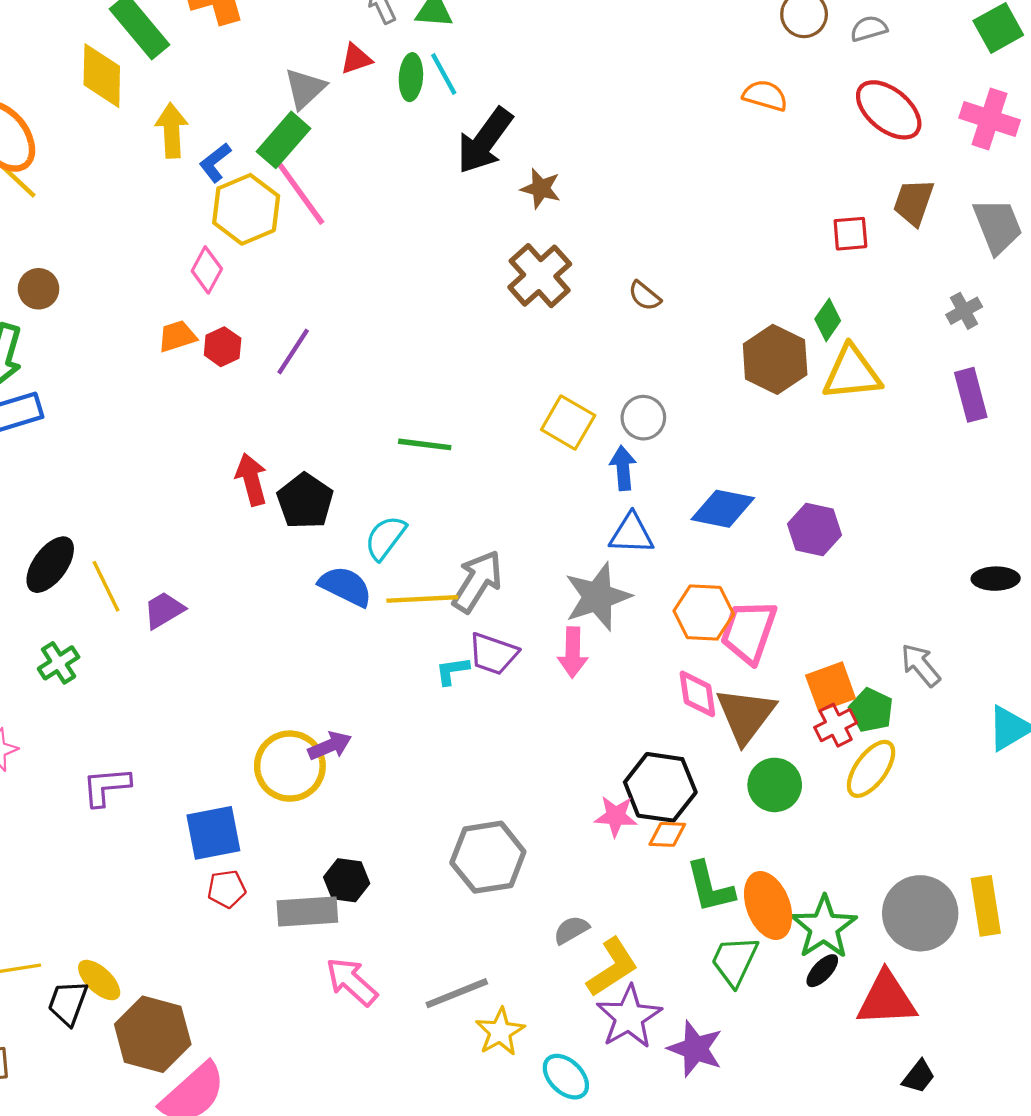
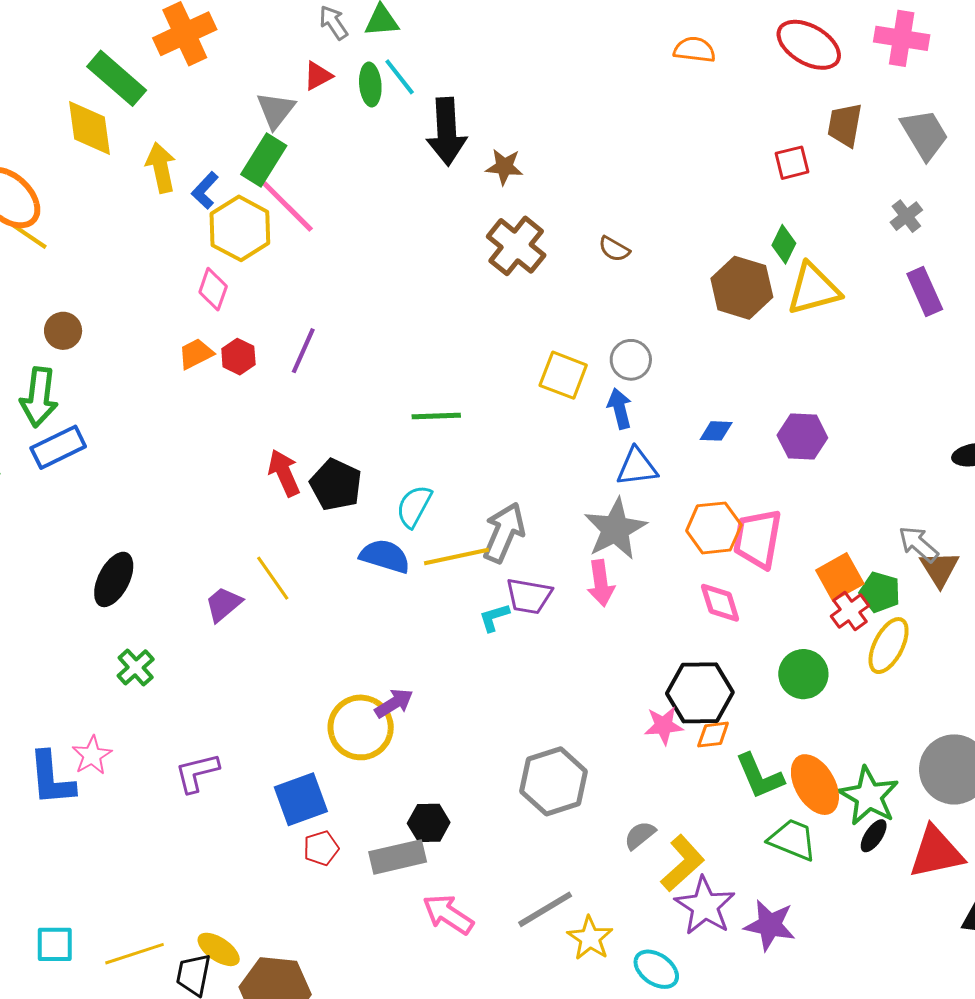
black arrow: (485, 141) -> (447, 132), turned -30
blue diamond: (723, 509) -> (716, 431), size x0.6
yellow line: (106, 586) -> (273, 578), moved
brown triangle: (746, 715) -> (940, 569), moved, size x0.7
green trapezoid: (734, 961) -> (792, 840), turned 96

